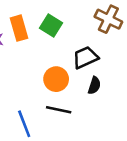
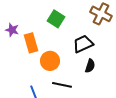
orange rectangle: (19, 28) -> (31, 43), moved
orange circle: (56, 79) -> (50, 61), moved

